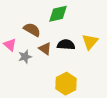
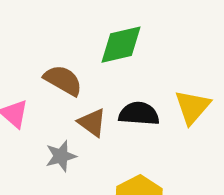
gray star: (25, 57) -> (61, 156), moved

